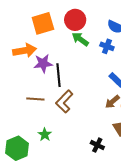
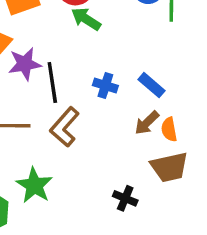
blue cross: (107, 46) -> (105, 86), moved
green star: (45, 135) -> (34, 185), size x1.5

